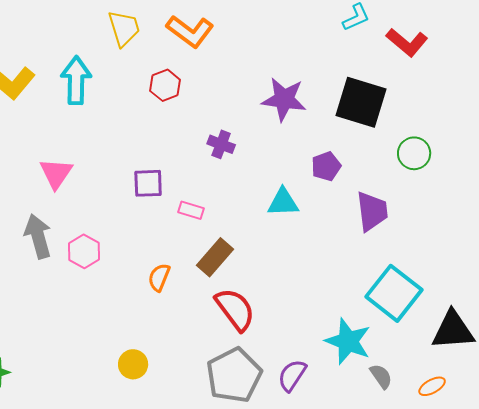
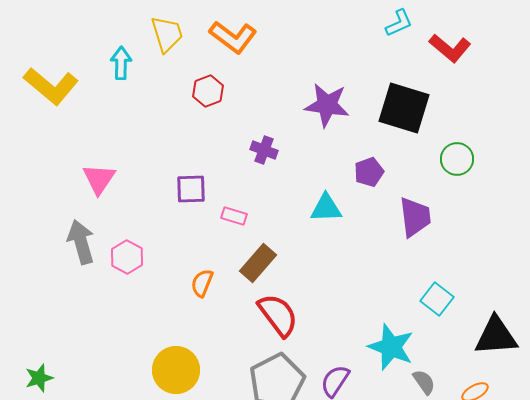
cyan arrow: (76, 80) -> (121, 63), moved, size x0.7
cyan square: (394, 293) -> (437, 299), size x0.6
yellow circle: (133, 364) -> (176, 370), size x1.6

